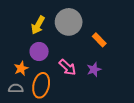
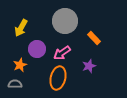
yellow arrow: (38, 25) -> (21, 28), moved
pink arrow: (68, 67) -> (62, 53), moved, turned 102
orange ellipse: (41, 85) -> (58, 78), moved

